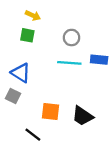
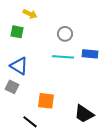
green square: (27, 35) -> (17, 32), moved
black trapezoid: (83, 116) -> (84, 114), moved

